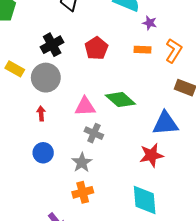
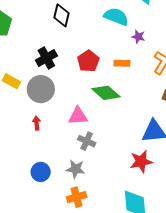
orange rectangle: (143, 50) -> (122, 63), moved
green diamond: (120, 100) -> (106, 93), moved
blue circle: (43, 153) -> (41, 172), moved
gray star: (82, 162) -> (76, 169), turned -30

